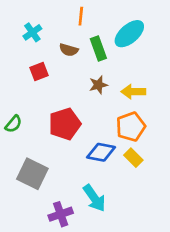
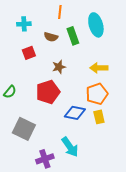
cyan cross: (32, 32) -> (24, 24), turned 32
cyan ellipse: (129, 34) -> (96, 25), turned -65
brown star: (98, 85) -> (59, 67), moved
yellow rectangle: (133, 158) -> (99, 117), turned 32

